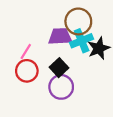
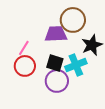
cyan cross: (82, 41) -> (76, 65), moved
black square: (59, 68) -> (55, 63), turned -30

